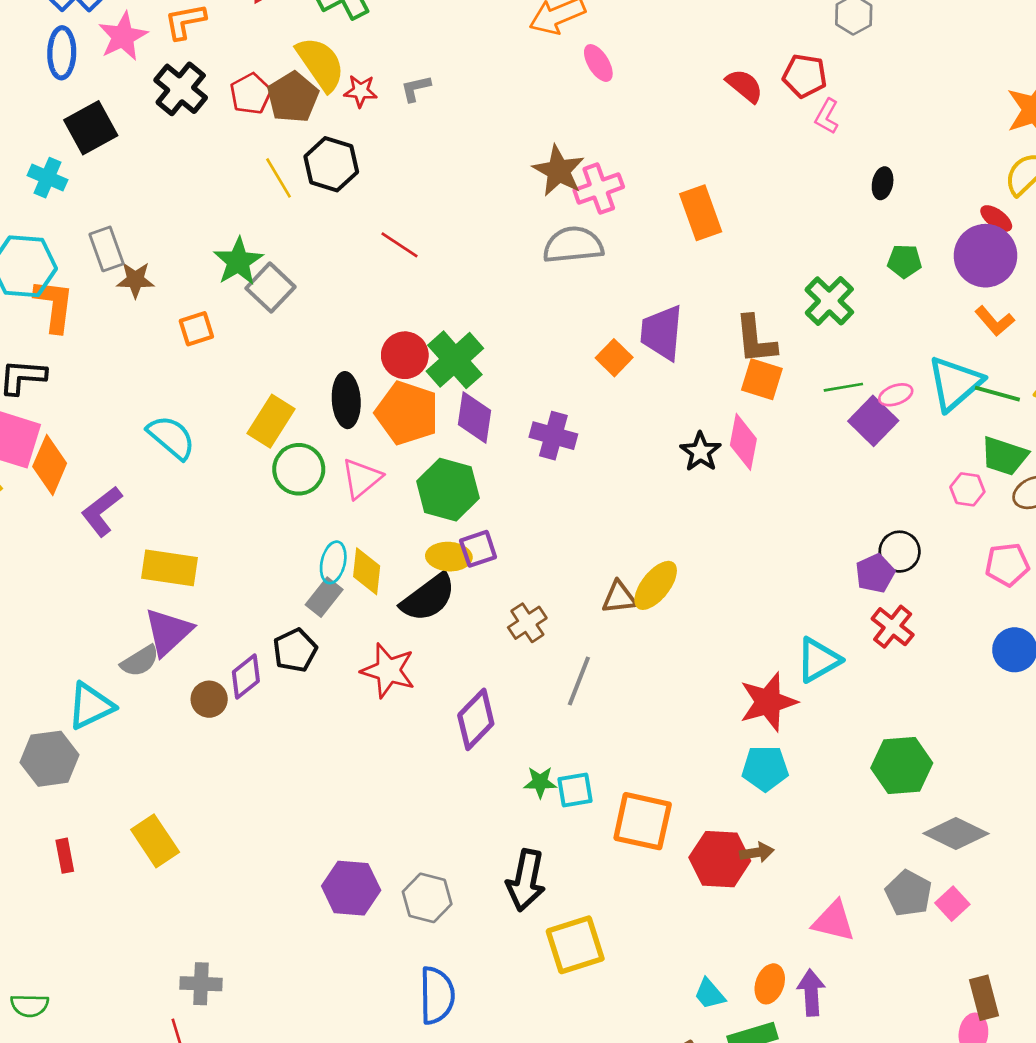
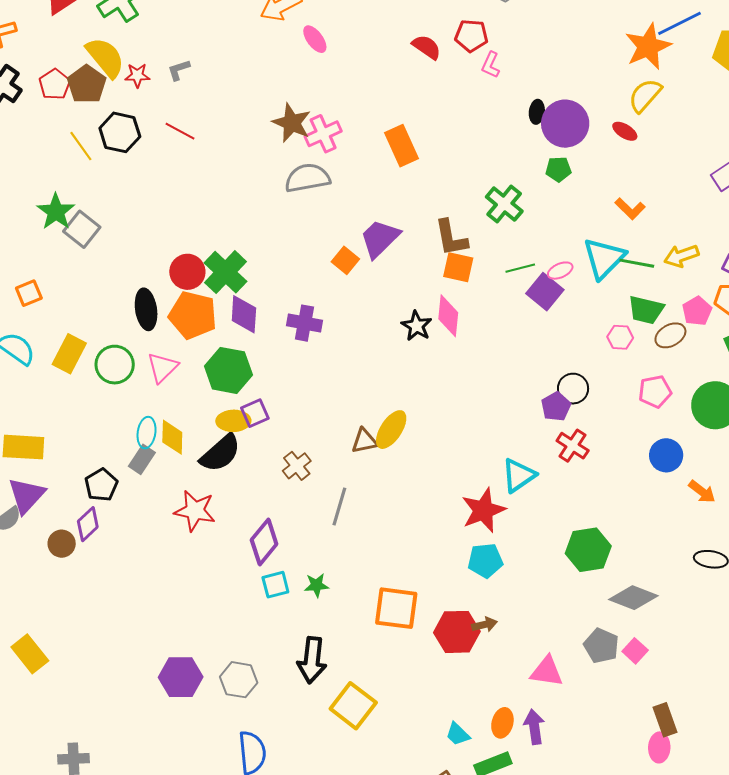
red line: (400, 245) -> (180, 131), moved
purple circle: (985, 256) -> (565, 124), moved
orange square: (196, 329) -> (29, 293), moved
purple trapezoid: (662, 333) -> (380, 238), turned 45
yellow rectangle: (271, 421) -> (69, 354), moved
black pentagon: (295, 650) -> (101, 485), moved
cyan square: (575, 790) -> (275, 585), moved
yellow square: (575, 945) -> (353, 706), turned -30

